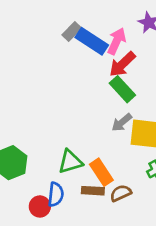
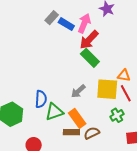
blue rectangle: (92, 41) -> (66, 24), size x0.7
gray arrow: (122, 122) -> (78, 91), moved
blue semicircle: (56, 194) -> (41, 99), moved

